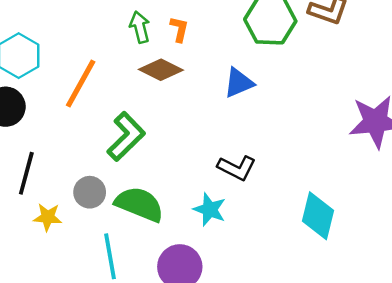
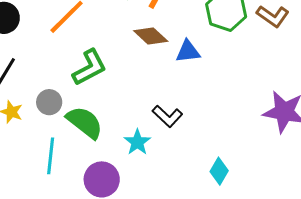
brown diamond: (161, 70) -> (151, 36), moved
cyan diamond: (318, 216) -> (219, 171), size x0.7

